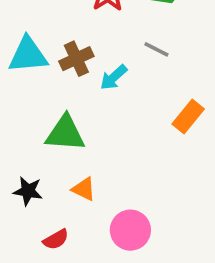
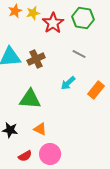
cyan arrow: (114, 77) -> (68, 83), moved
pink circle: (130, 230) -> (50, 154), moved

